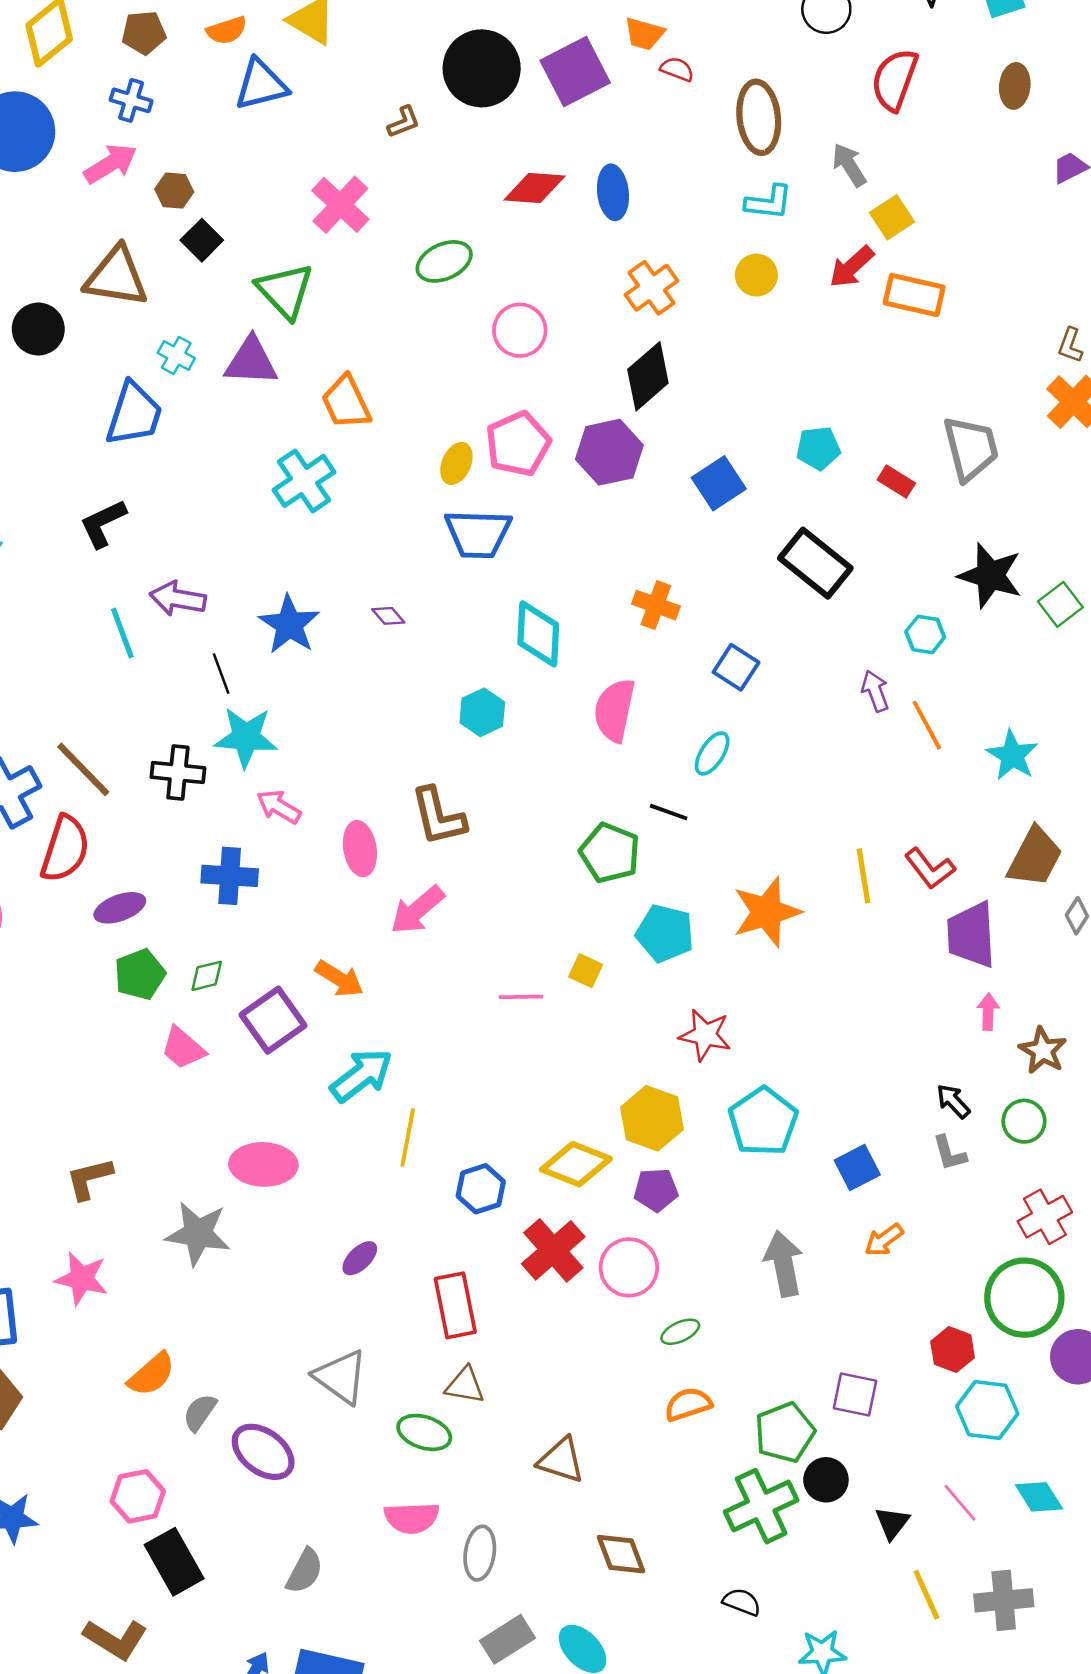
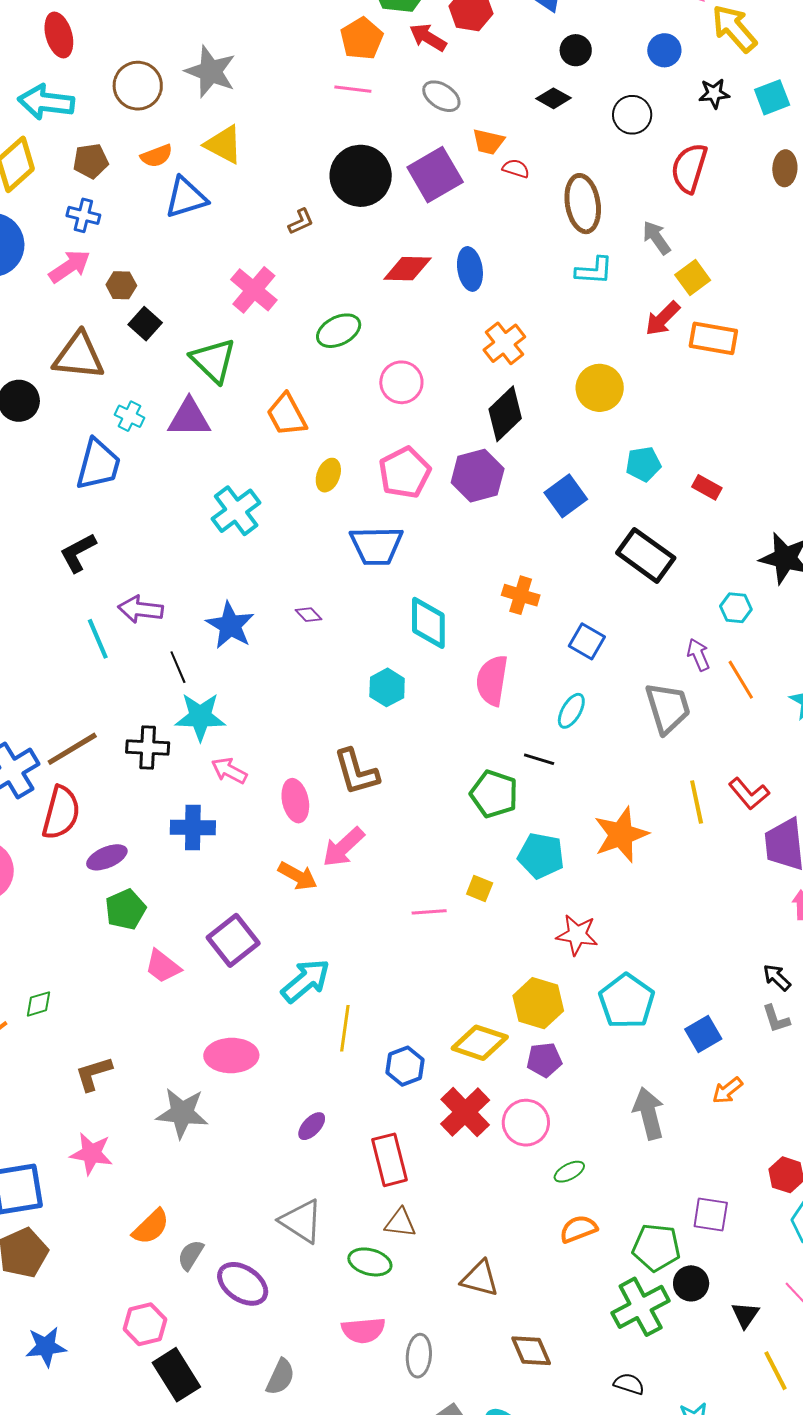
yellow circle: (756, 275) -> (600, 388), moved, size x1.4
orange trapezoid: (346, 402) -> (287, 415), moved
gray trapezoid: (971, 448) -> (668, 708), moved
yellow ellipse: (456, 463) -> (328, 475), moved
brown line: (83, 769) -> (72, 749), turned -74
green diamond: (207, 976) -> (38, 1004), moved
orange arrow: (339, 979) -> (298, 876), moved
green pentagon: (785, 1432) -> (656, 1247), turned 30

